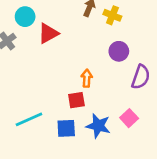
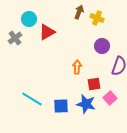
red square: (76, 100) -> (94, 84), moved
cyan line: (29, 119) -> (32, 99), turned 55

